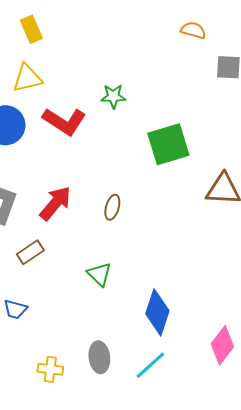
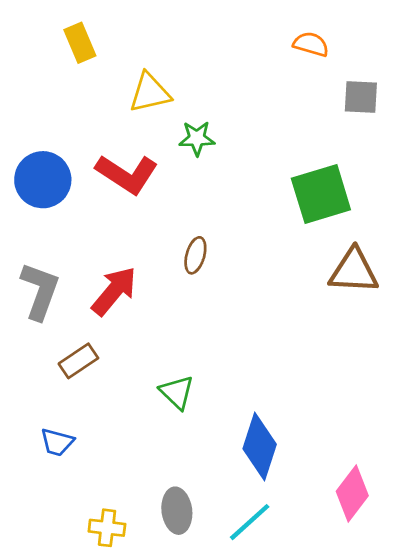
yellow triangle: (27, 78) -> (150, 93), moved
green square: (168, 144) -> (321, 194), moved
brown ellipse: (112, 207) -> (195, 255), moved

